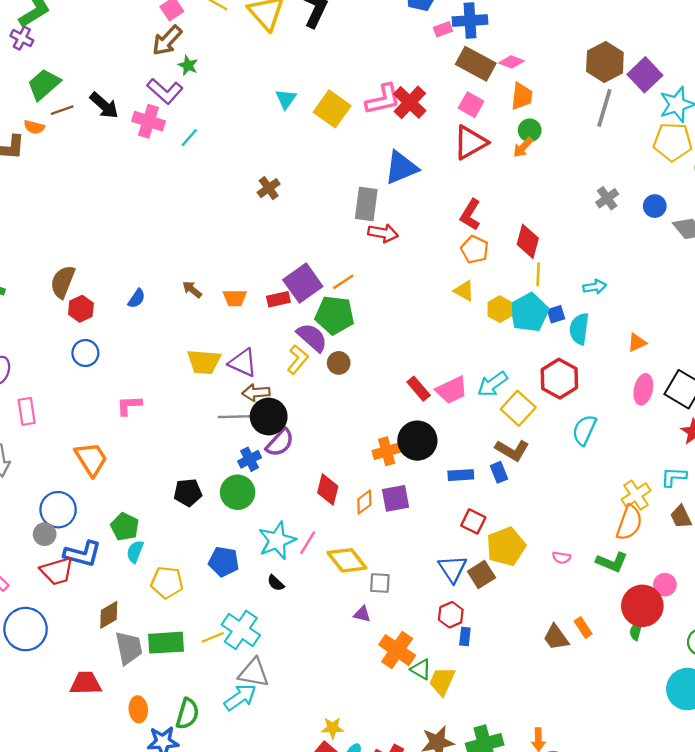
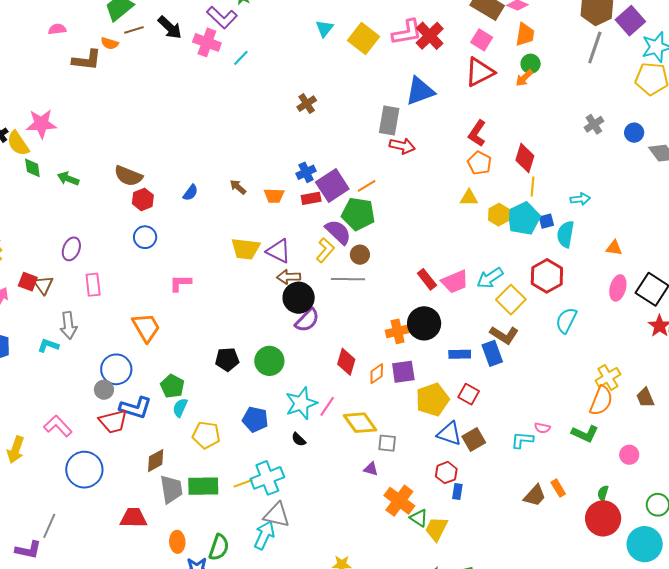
brown semicircle: (63, 282) -> (128, 176), turned -92
yellow triangle: (464, 291) -> (469, 198), turned -30
orange triangle: (637, 342) -> (614, 248), turned 30
gray line: (238, 417) -> (348, 279), moved
blue cross: (250, 459) -> (306, 172), moved
blue rectangle: (499, 472) -> (492, 353), size x1.4
cyan L-shape: (674, 477) -> (522, 440), moved
yellow pentagon: (506, 546) -> (432, 400), moved
blue triangle: (452, 569) -> (449, 434), turned -40
red circle: (642, 606) -> (603, 518), moved
cyan cross: (241, 630) -> (267, 478), turned 32
brown trapezoid: (556, 637) -> (535, 496), turned -105
cyan arrow: (240, 697) -> (264, 535), turned -32

